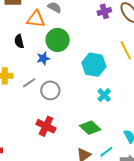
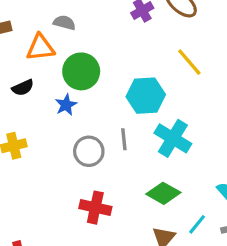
black semicircle: (19, 41) -> (23, 88), turned -88
gray line: (29, 83) -> (124, 139), moved, turned -48
cyan cross: (104, 95) -> (173, 138), size x1.6

